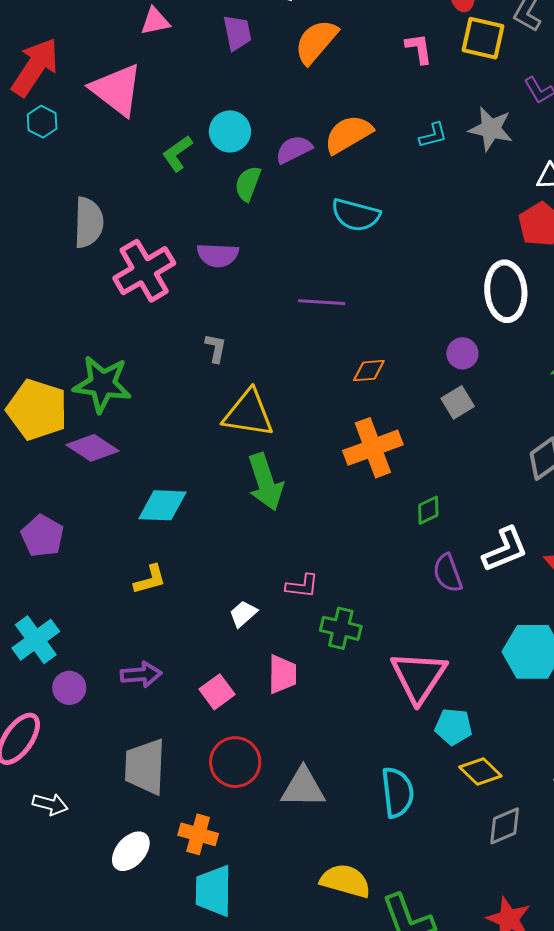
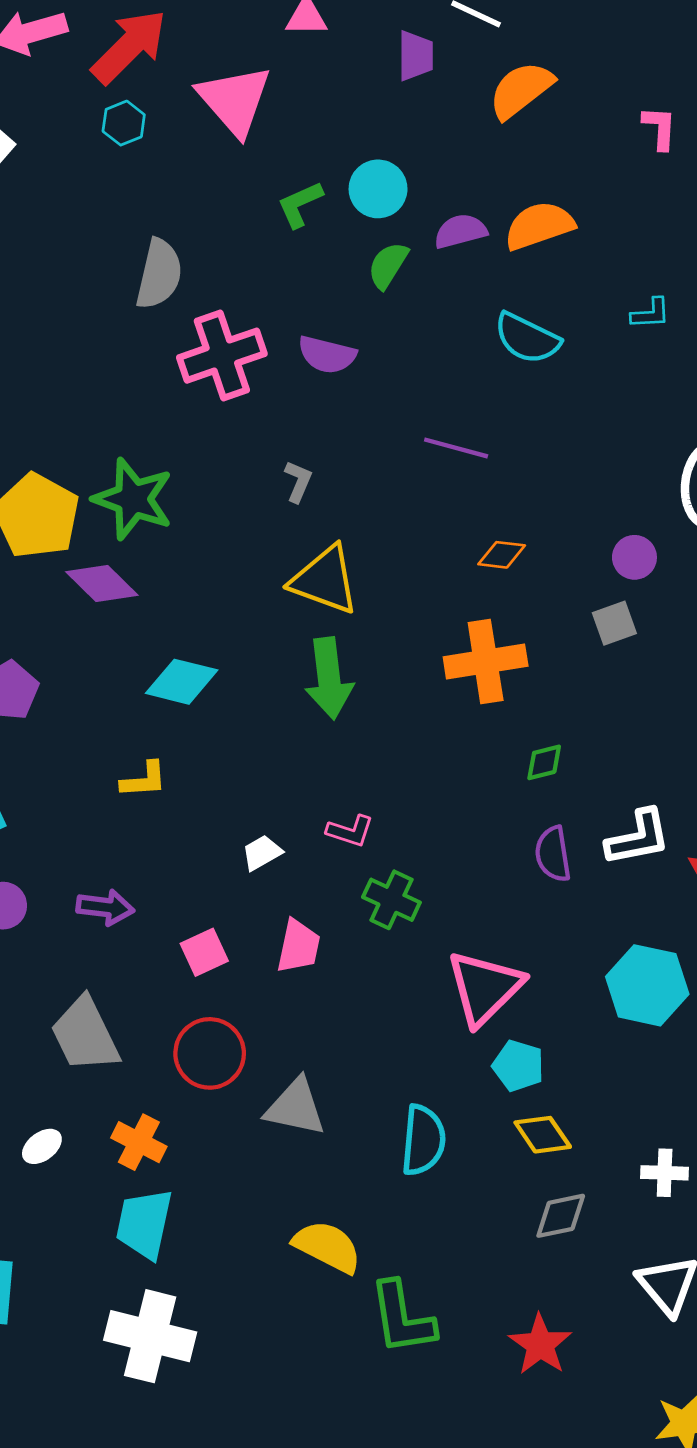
cyan L-shape: (433, 135) -> (651, 313), moved
gray trapezoid: (145, 767) -> (85, 1035), turned -40
white ellipse: (131, 851) -> (42, 1146), size x0.7

